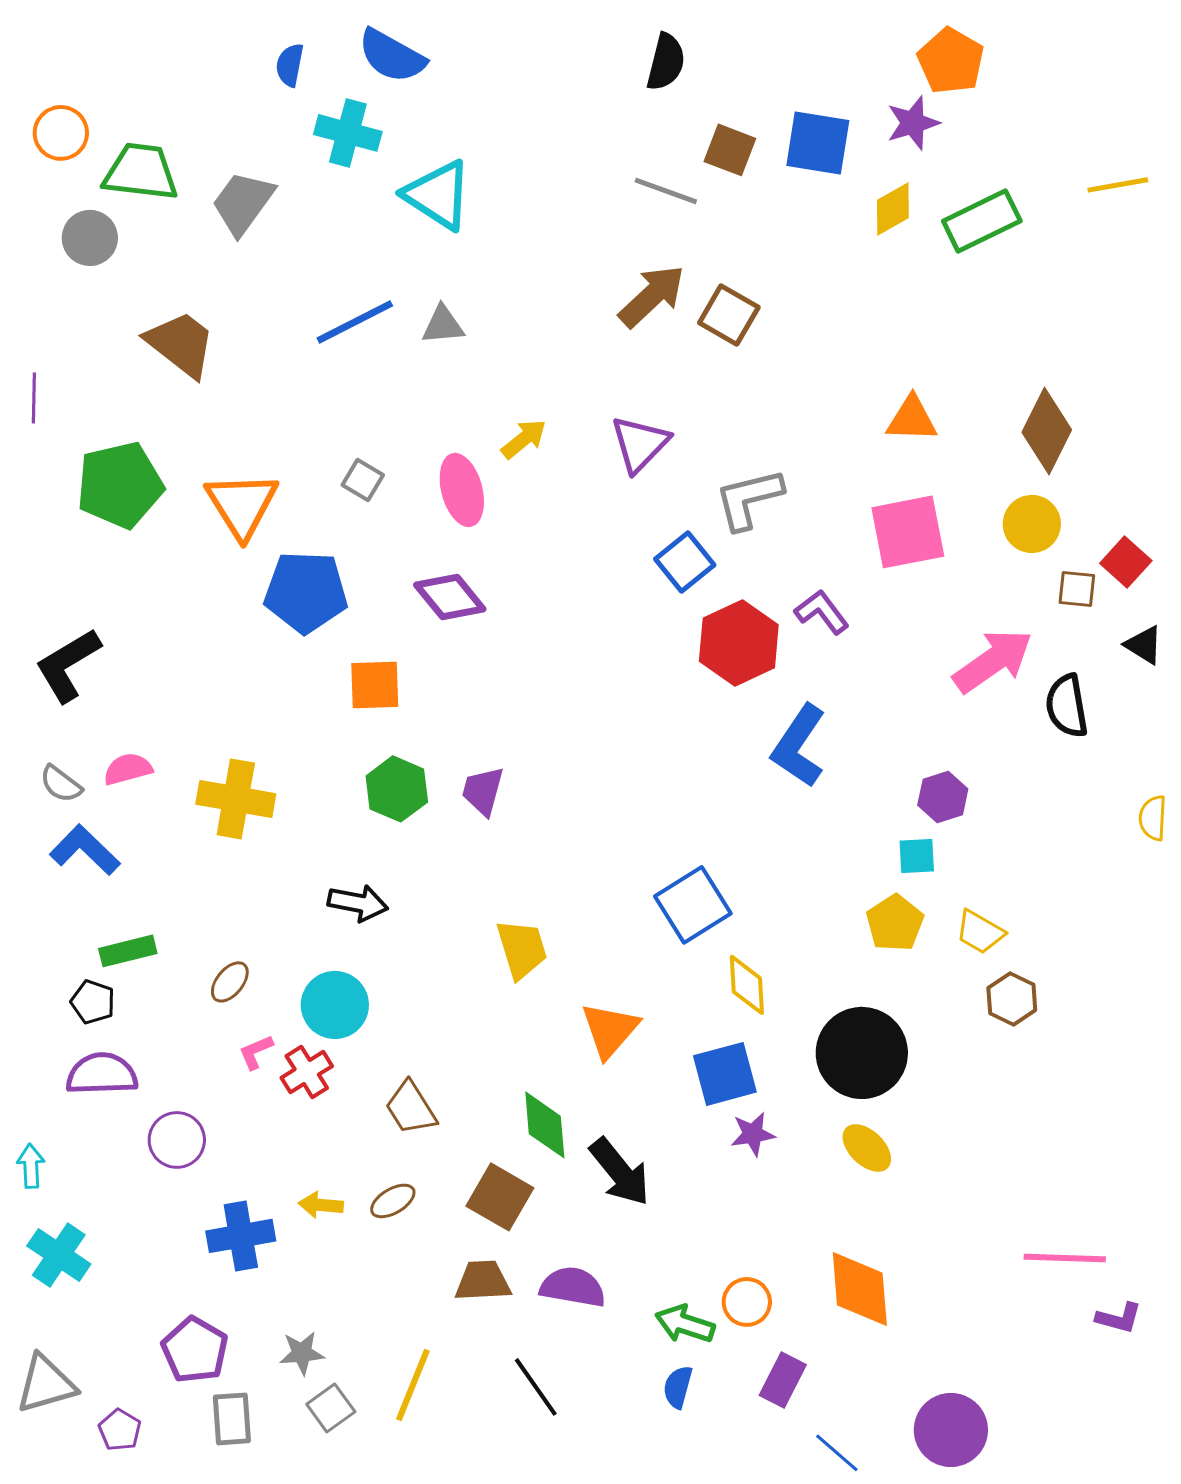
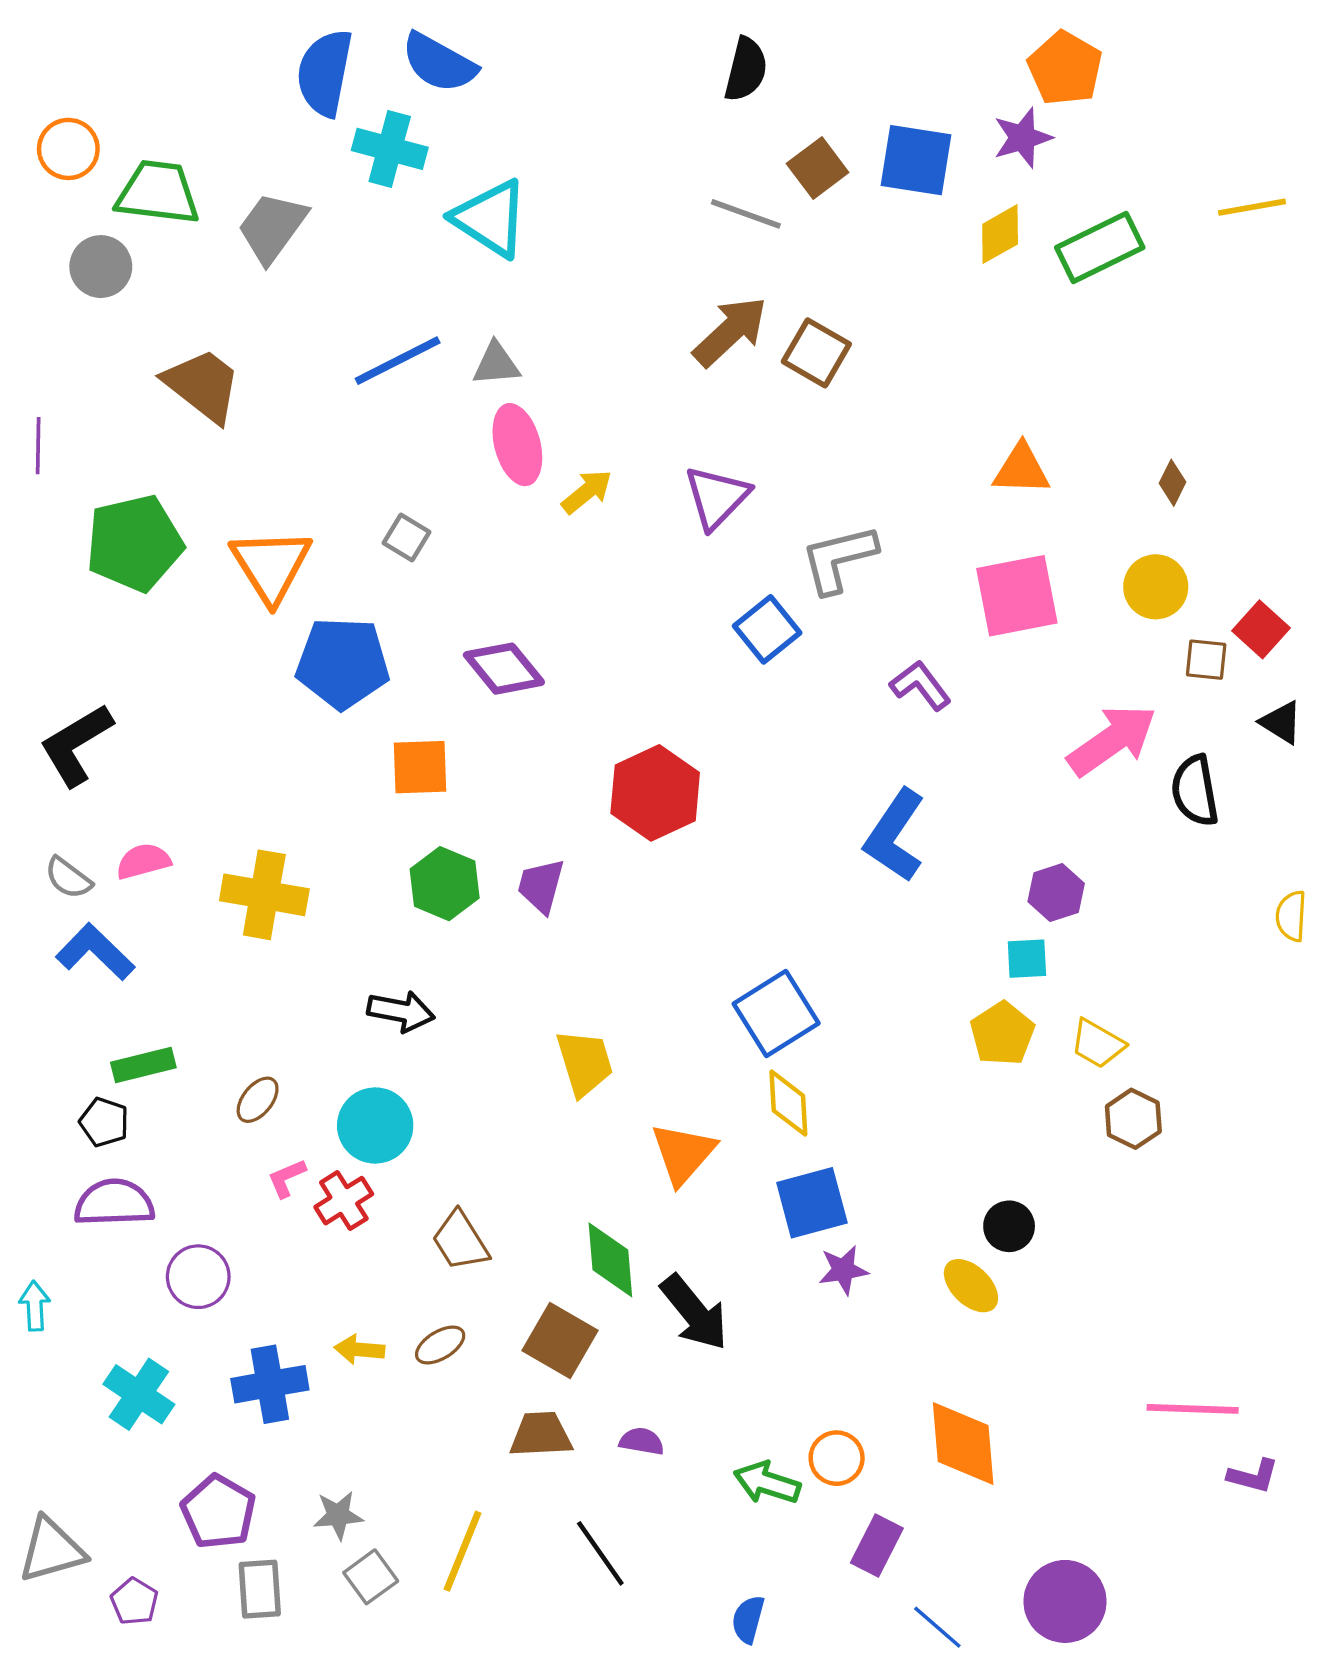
blue semicircle: (290, 65) -> (325, 73), size x1.8
brown square: (730, 150) -> (818, 168), turned 32
brown diamond: (1047, 431) -> (1173, 483), size x0.5
pink ellipse: (462, 490) -> (517, 445), moved
red hexagon: (739, 643) -> (655, 793), moved
yellow diamond: (747, 985) -> (788, 1103), moved
black circle: (862, 1053) -> (1009, 1226), moved, size x0.5
cyan cross: (59, 1255) -> (139, 1394), moved
purple semicircle: (573, 1287) -> (642, 1441), size x0.6
blue semicircle: (678, 1387) -> (748, 1619), moved

